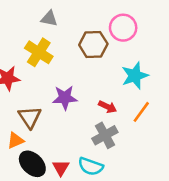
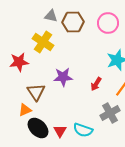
brown hexagon: (93, 44) -> (73, 22), moved
red arrow: (108, 107) -> (96, 84), turned 96
gray cross: (105, 135) -> (110, 113), moved

